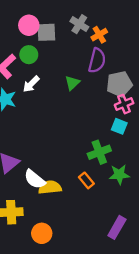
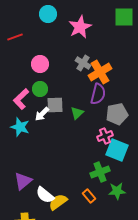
gray square: (46, 32) -> (55, 105), moved
orange cross: (99, 35) -> (100, 72), size x1.6
pink cross: (124, 104) -> (105, 136), moved
cyan square: (119, 126) -> (117, 150), size x1.6
yellow semicircle: (50, 187) -> (58, 202), turned -30

